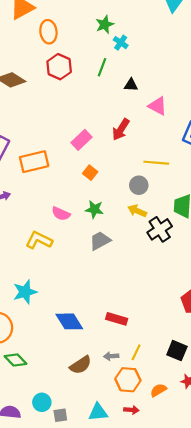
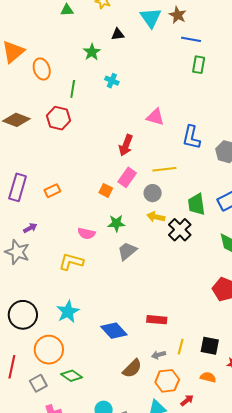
cyan cross: (121, 43) -> (112, 81), moved
red hexagon: (59, 67) -> (59, 118), moved
green line: (102, 67) -> (73, 89), moved
black triangle: (131, 85) -> (118, 34), moved
pink rectangle: (81, 140) -> (127, 177), moved
orange rectangle: (34, 162) -> (52, 191), size x0.6
black square: (177, 351) -> (210, 346), moved
orange hexagon: (128, 380) -> (167, 381), moved
orange semicircle: (158, 390) -> (208, 377), turned 56
red arrow: (131, 410) -> (187, 400), turned -32

